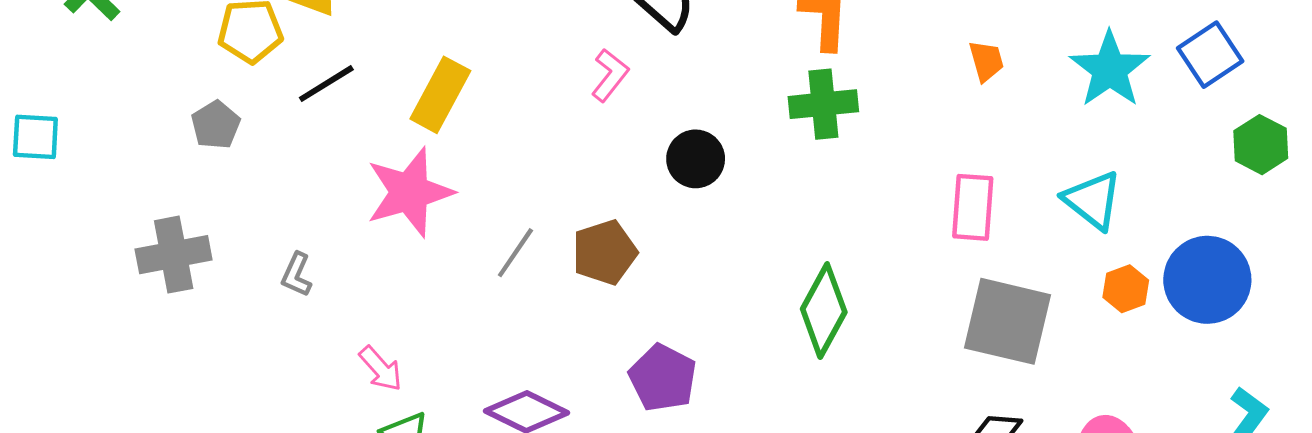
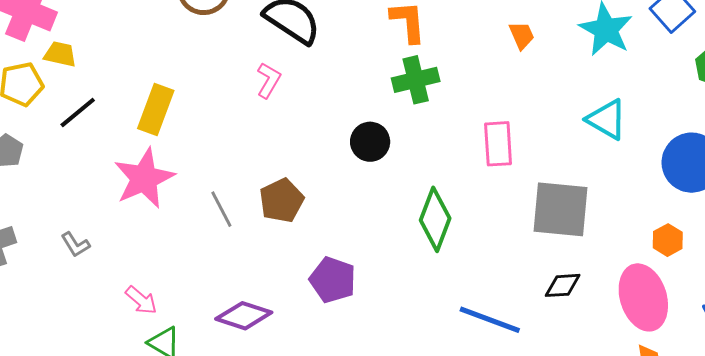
black circle: (696, 159) -> (370, 142), moved
pink rectangle: (973, 207) -> (498, 144), moved
gray line: (515, 253) -> (221, 209), turned -54
gray L-shape: (297, 275) -> (75, 245), turned -48
orange hexagon: (1126, 289) -> (668, 240), moved

